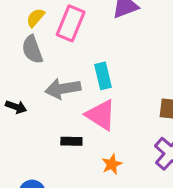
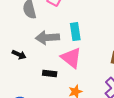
black arrow: (16, 107) -> (19, 55), moved

